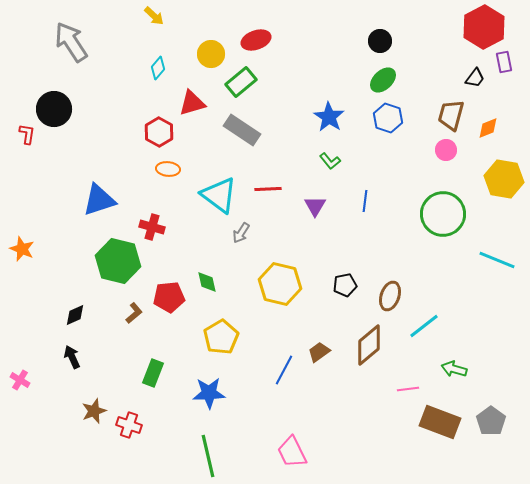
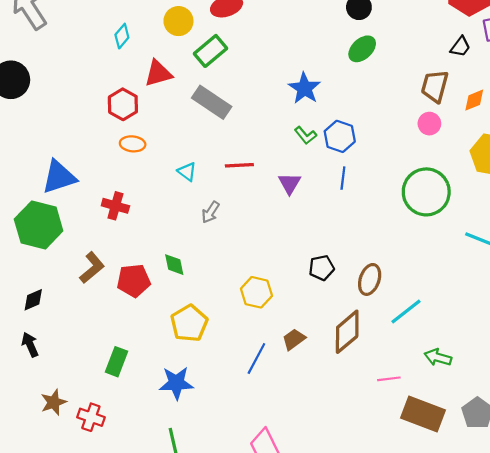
blue hexagon: (388, 118) -> (340, 136), moved
cyan triangle: (219, 195) -> (187, 172), size x0.5
green hexagon: (118, 261) -> (39, 225), moved
yellow hexagon: (280, 284) -> (256, 292), moved, size x0.7
brown L-shape: (134, 313) -> (92, 268), moved, size x1.4

